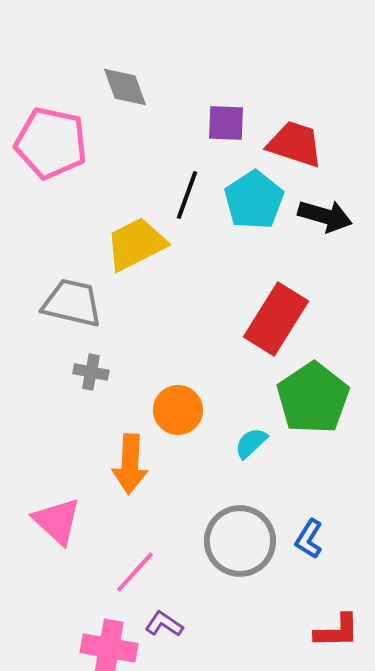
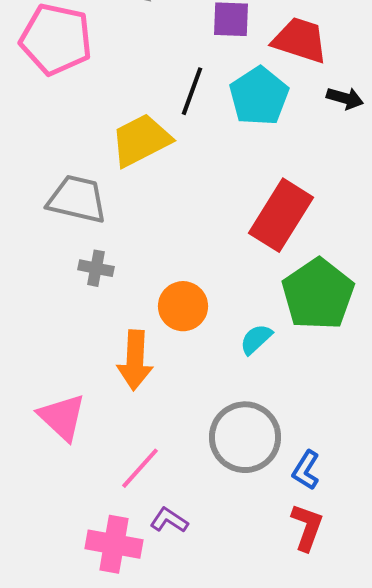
black arrow: (325, 216) -> (345, 98), moved, size x0.7
blue L-shape: (309, 539) -> (306, 470), moved
red L-shape: (337, 631) -> (307, 527), moved, turned -69

